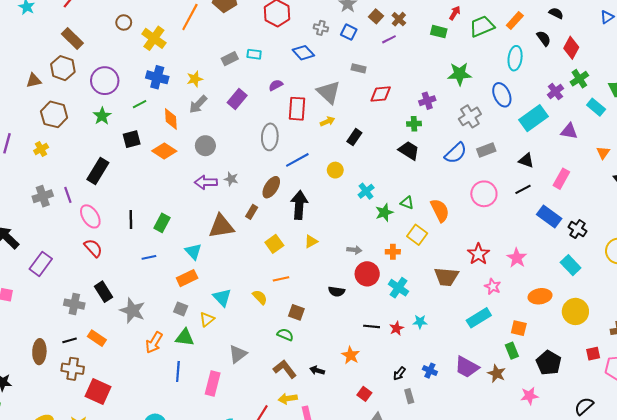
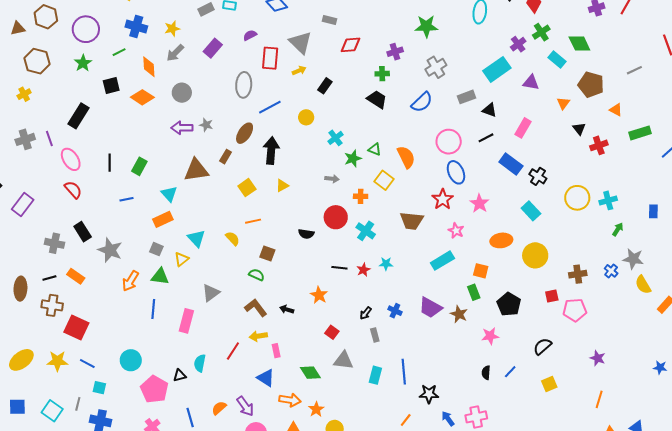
blue ellipse: (502, 95) -> (456, 172), moved
gray rectangle: (486, 150) -> (466, 97), moved
gray arrow: (354, 250) -> (332, 179), moved

